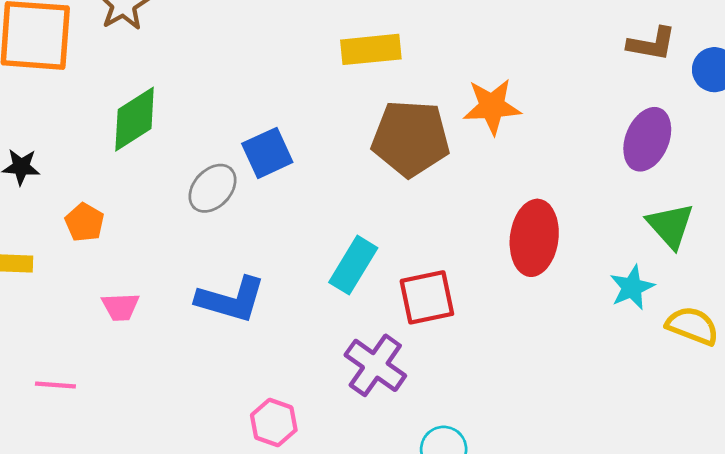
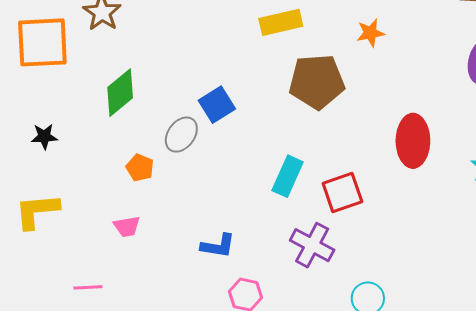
orange star: (492, 106) -> (370, 33), moved, size x0.7
orange pentagon: (85, 222) -> (140, 168), moved
blue L-shape: (231, 300) -> (218, 246), moved, size x0.7

